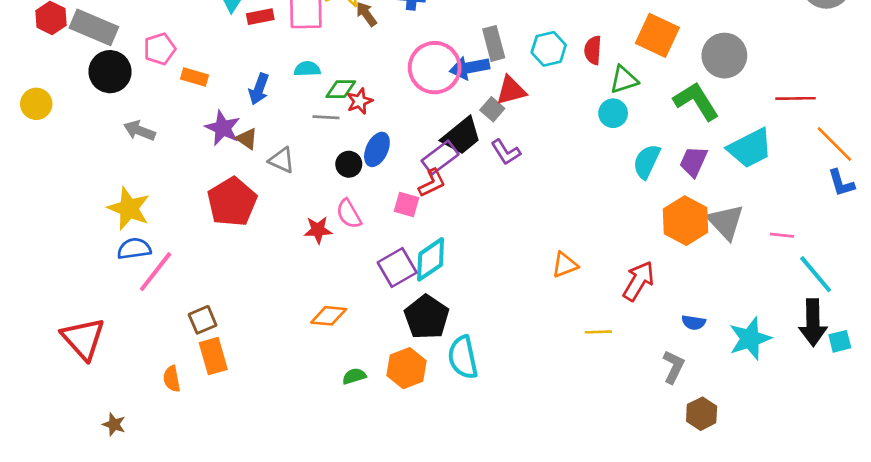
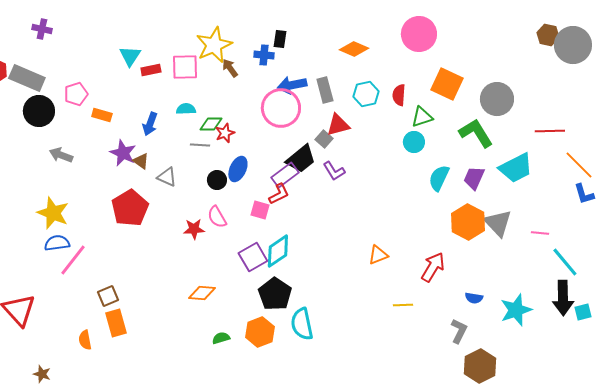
blue arrow: (470, 68) -> (292, 85), moved
brown hexagon: (702, 414) -> (480, 366), size x1.4

